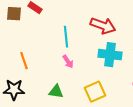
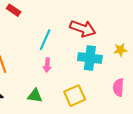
cyan line: (66, 37) -> (45, 40), turned 30
pink arrow: (68, 62) -> (47, 65), turned 40

